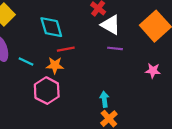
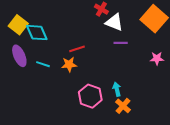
cyan diamond: (51, 27) -> (37, 33), moved
pink hexagon: (47, 91) -> (90, 96), moved

